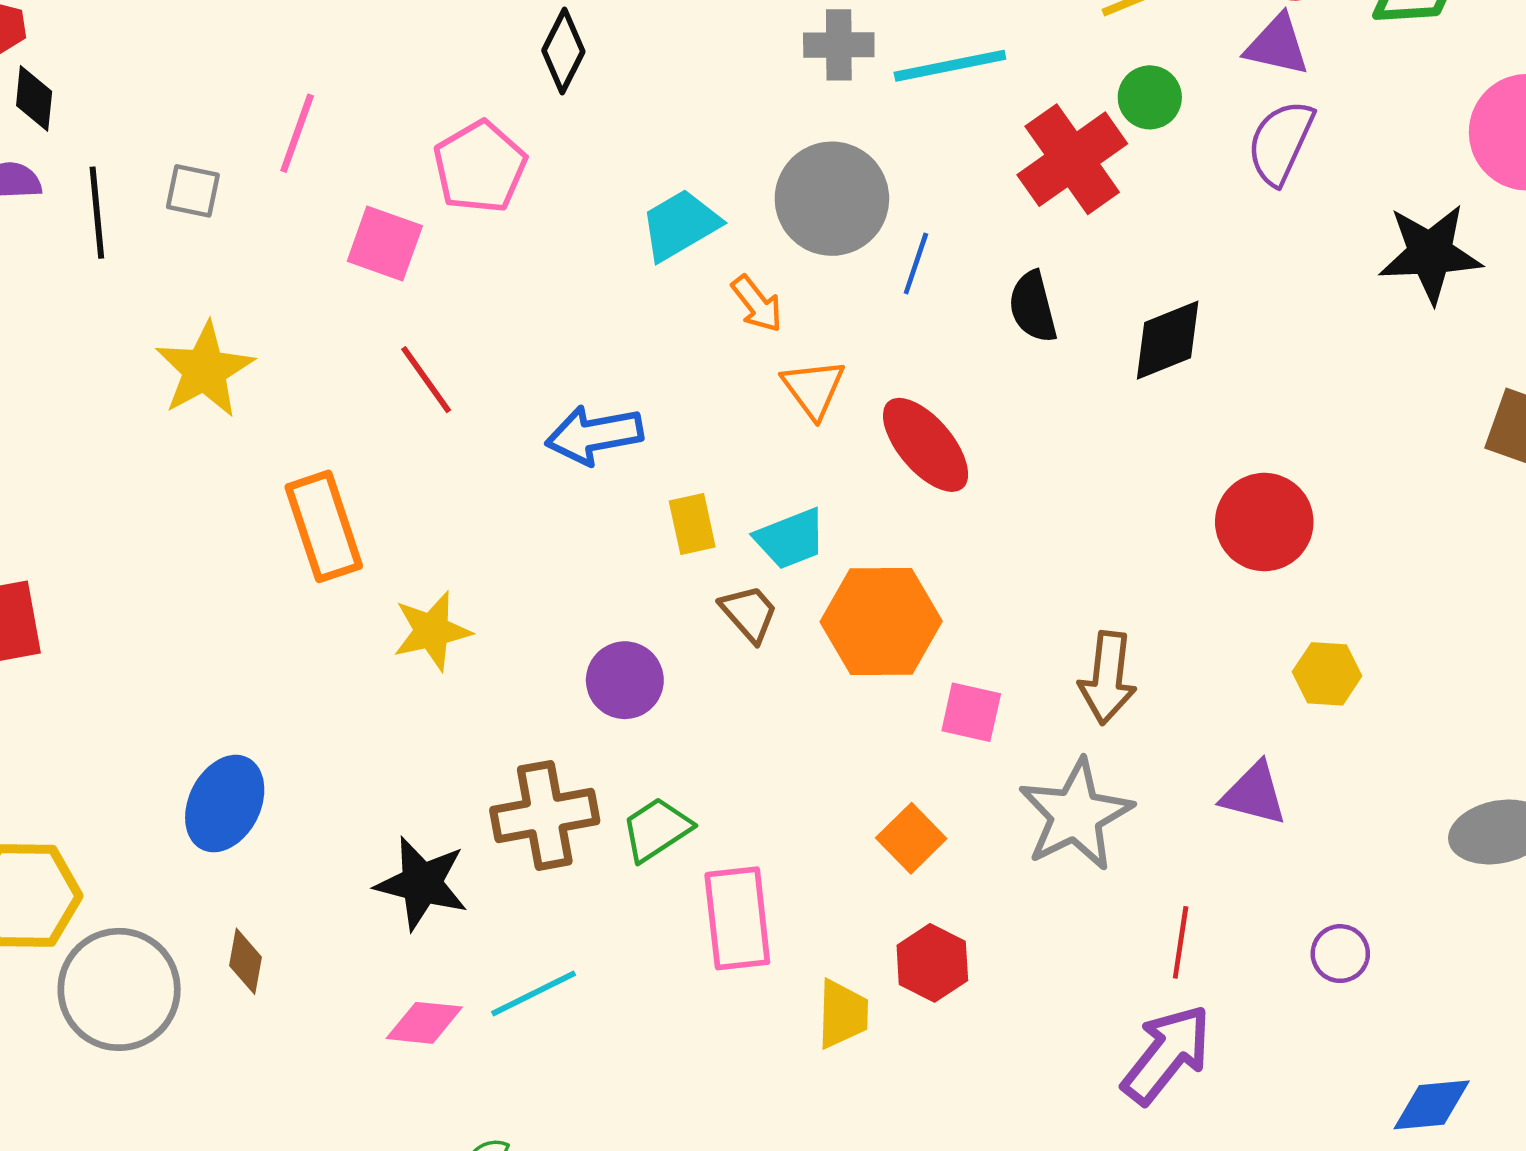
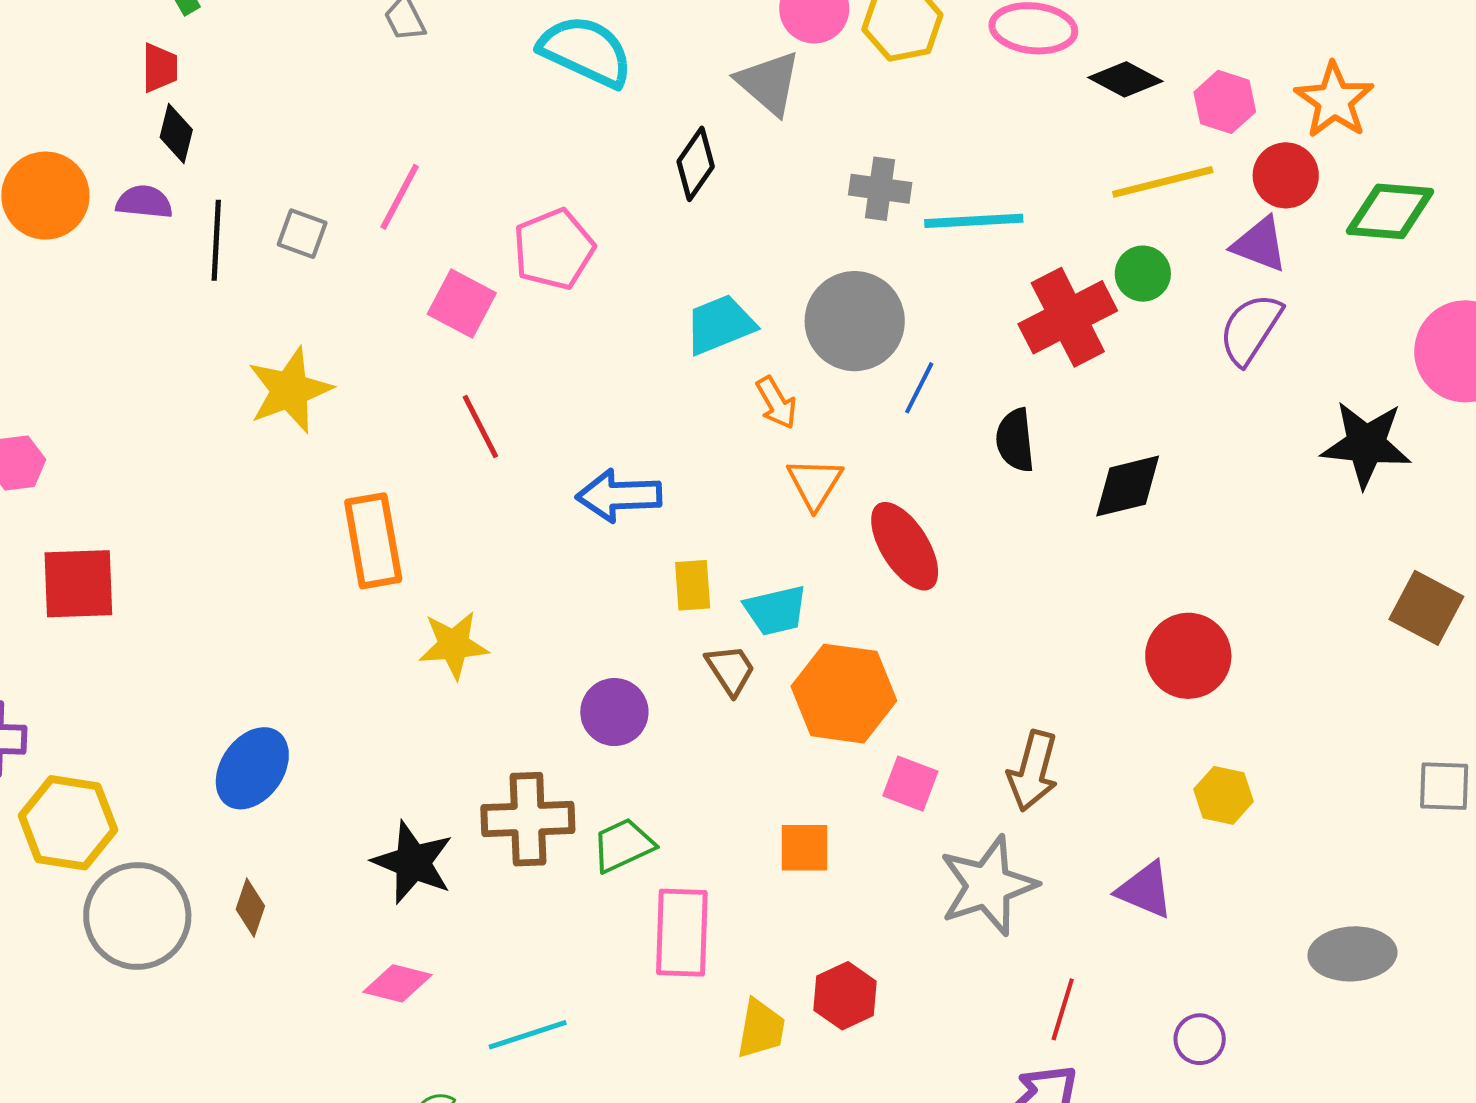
black diamond: (563, 51) -> (696, 164), moved
orange square: (911, 838) -> (805, 848), moved, turned 36
cyan line: (534, 993) -> (528, 1035), moved

